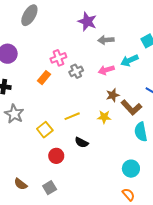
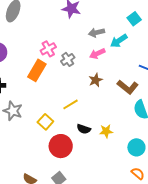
gray arrow: (106, 40) -> (97, 33), moved
orange rectangle: (44, 78) -> (37, 70), size x1.5
brown star: (113, 95) -> (96, 80), moved
yellow star: (104, 117) -> (106, 131), moved
red circle: (56, 156) -> (61, 146), size x1.5

